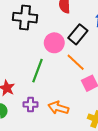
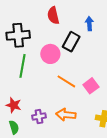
orange line: (76, 62) -> (66, 81), moved
green line: (37, 71) -> (22, 66), moved

